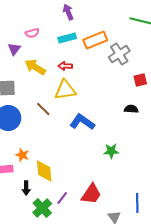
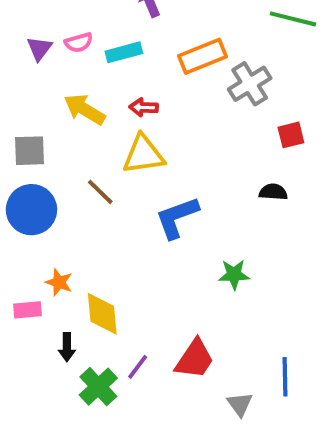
cyan rectangle: (67, 38) -> (124, 52), moved
purple triangle: (14, 49) -> (39, 48), moved
blue L-shape: (82, 122) -> (177, 217), turned -55

